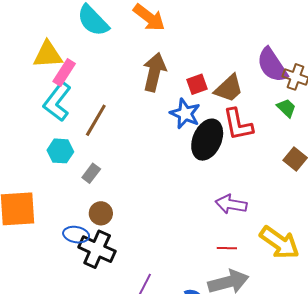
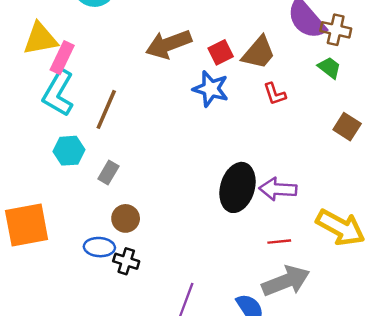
brown arrow: (154, 72) -> (169, 44), turned -117
red L-shape: (238, 124) -> (275, 94), size x0.6
black ellipse: (207, 140) -> (237, 187), moved
black cross: (97, 249) -> (126, 261), size x0.6

